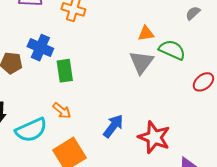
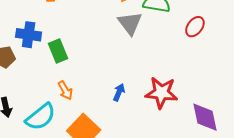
orange arrow: (62, 111) -> (65, 90), turned 36
blue arrow: (113, 126) -> (119, 92), size x0.7

